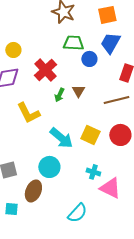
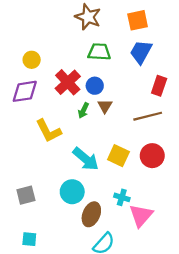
blue circle: (89, 59) -> (95, 86), moved
pink triangle: (110, 188) -> (141, 215), turned 45
brown ellipse: (33, 191) -> (91, 214), moved

